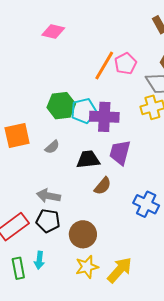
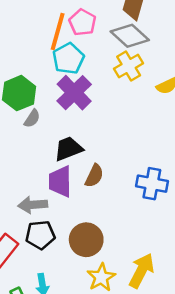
cyan pentagon: (84, 111) -> (68, 59), moved
purple cross: (104, 117) -> (74, 93), turned -32
gray semicircle: (52, 147) -> (32, 118), moved
purple trapezoid: (120, 152) -> (60, 181), moved

